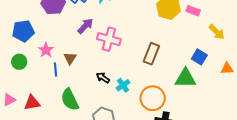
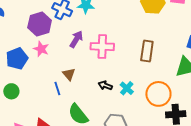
pink star: (46, 50) -> (41, 49), moved
green circle: (19, 62) -> (11, 91), moved

